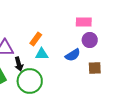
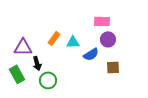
cyan triangle: (42, 54) -> (73, 42), moved
green circle: (30, 81) -> (48, 80), size x0.7

